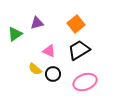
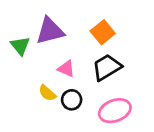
purple triangle: (37, 23) -> (50, 31), size x1.6
green triangle: (15, 34) -> (20, 46), turned -35

